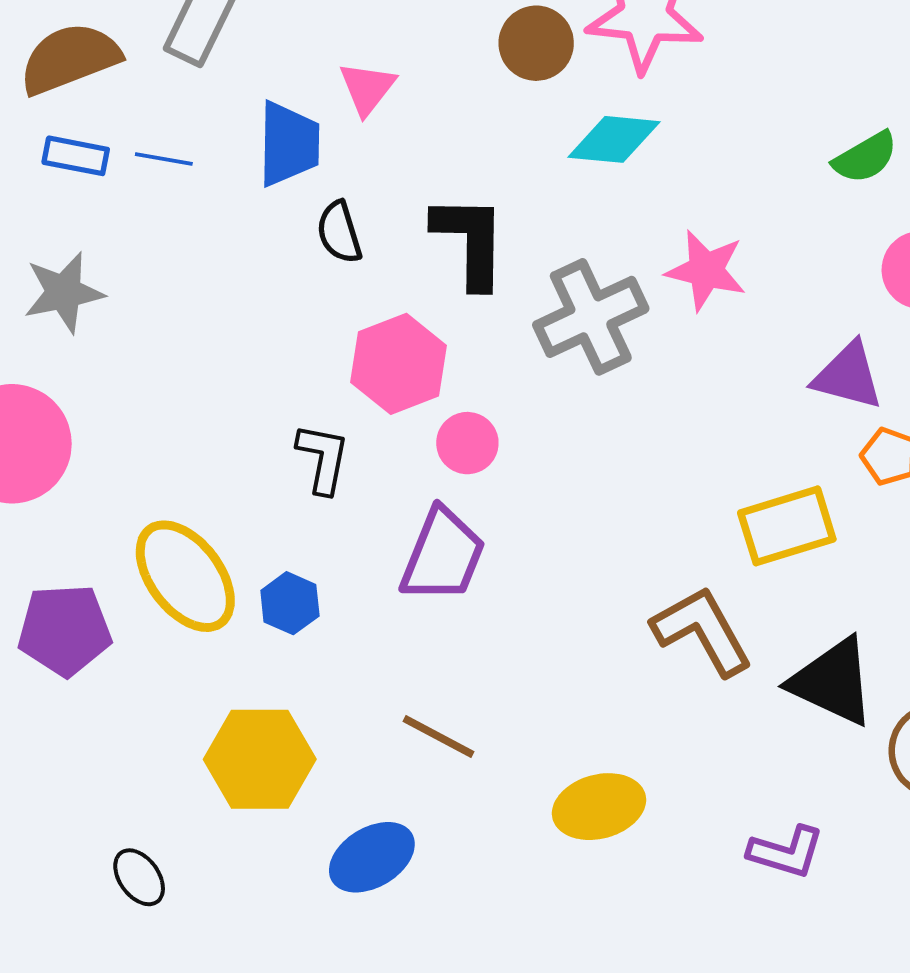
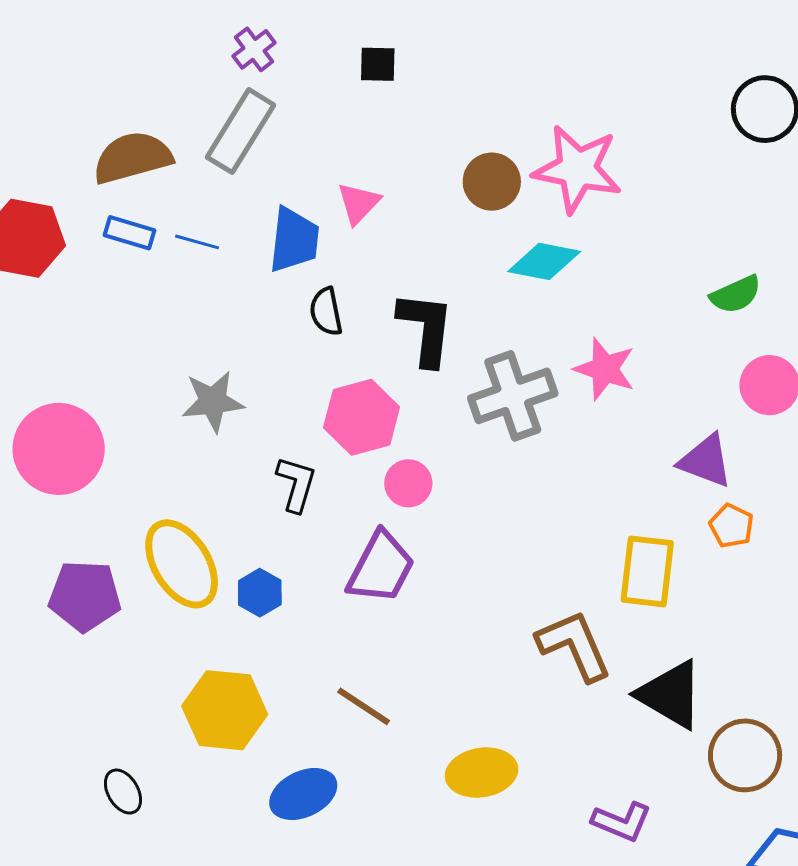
gray star: (64, 292) -> (213, 401), moved
yellow rectangle: (787, 526) -> (647, 571), turned -72

